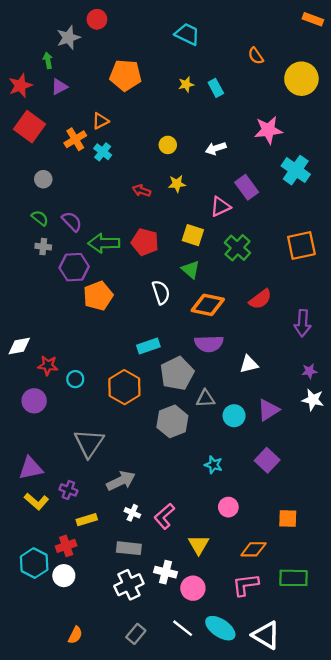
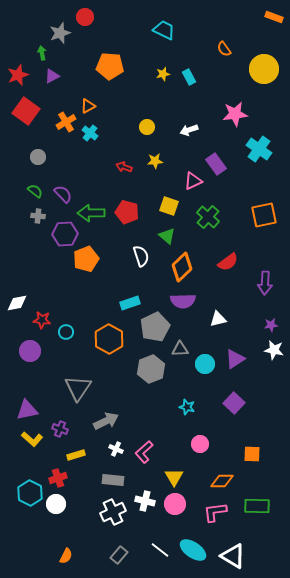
orange diamond: (208, 305) -> (182, 267), turned -56
pink circle: (193, 588) -> (175, 504), moved

